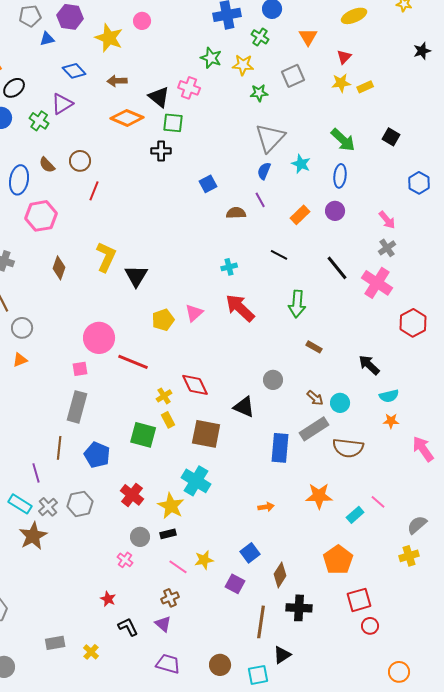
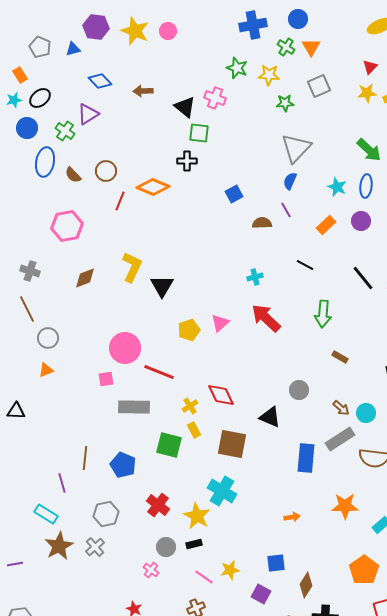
gray pentagon: (30, 16) -> (40, 47), moved, turned 30
orange triangle: (308, 37) -> (311, 47), moved
yellow star: (109, 38) -> (135, 31), moved
orange diamond: (127, 118) -> (153, 187), moved
cyan star: (301, 164) -> (337, 187), moved
blue ellipse: (19, 180) -> (45, 162), moved
brown diamond: (59, 268) -> (85, 278), turned 50
gray rectangle: (77, 407) -> (134, 407), moved, turned 76
gray cross: (48, 507) -> (95, 547), moved
blue square: (250, 553) -> (276, 563), turned 30

